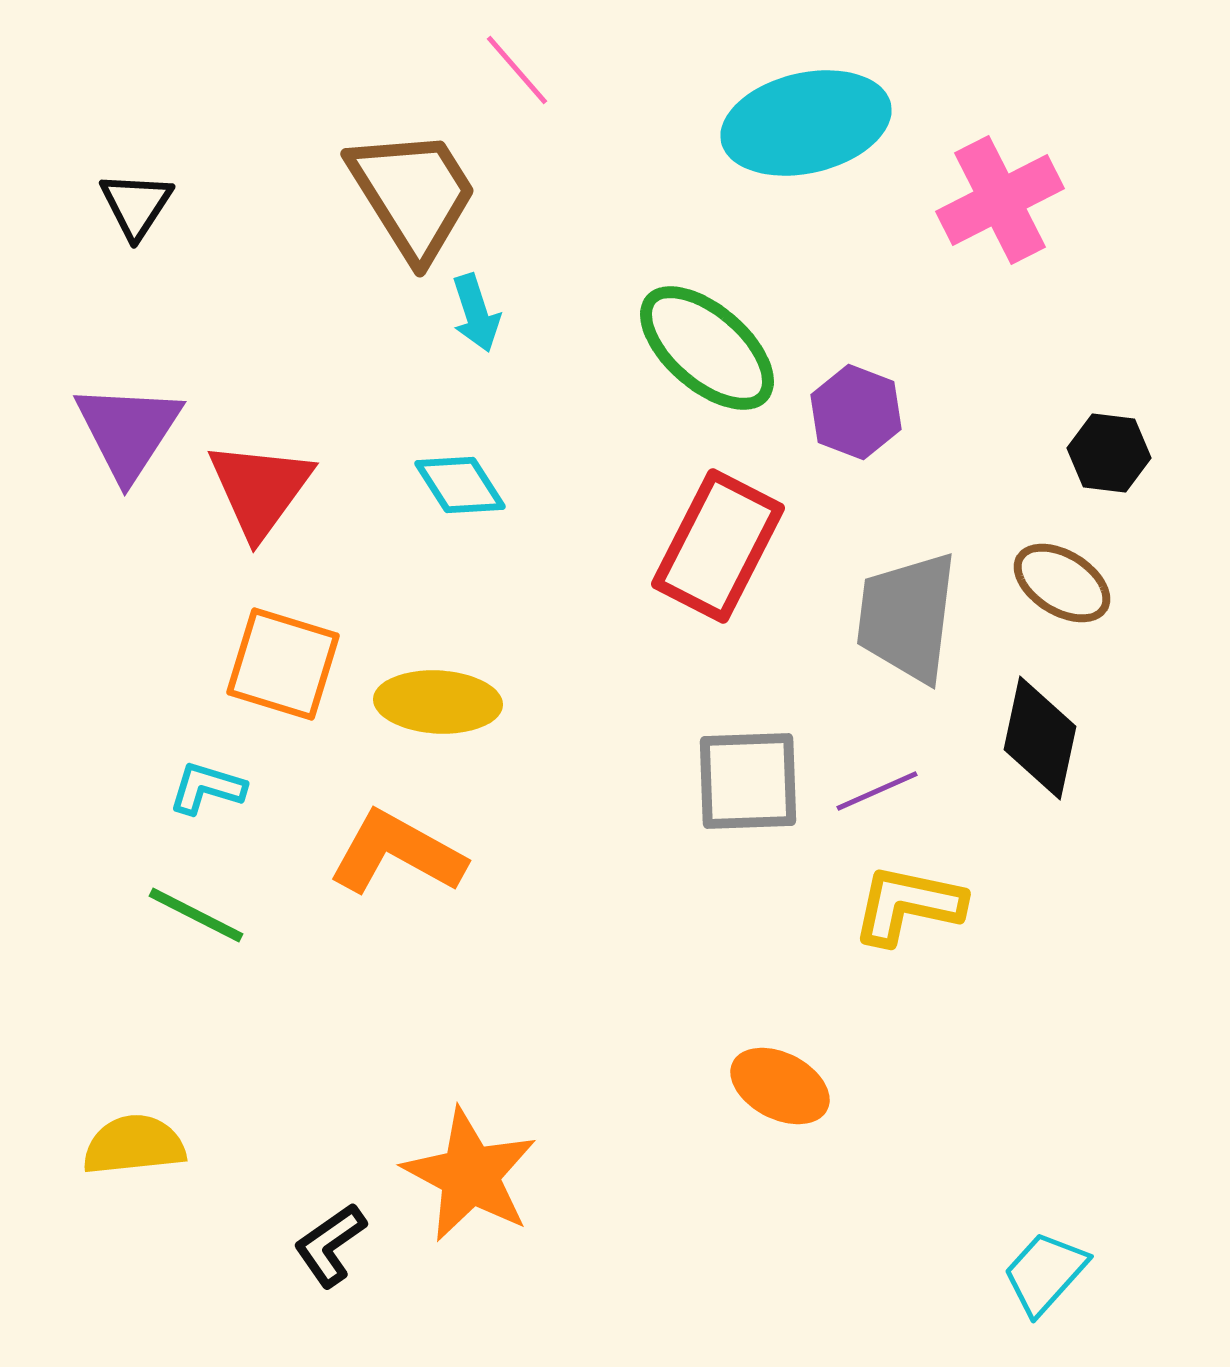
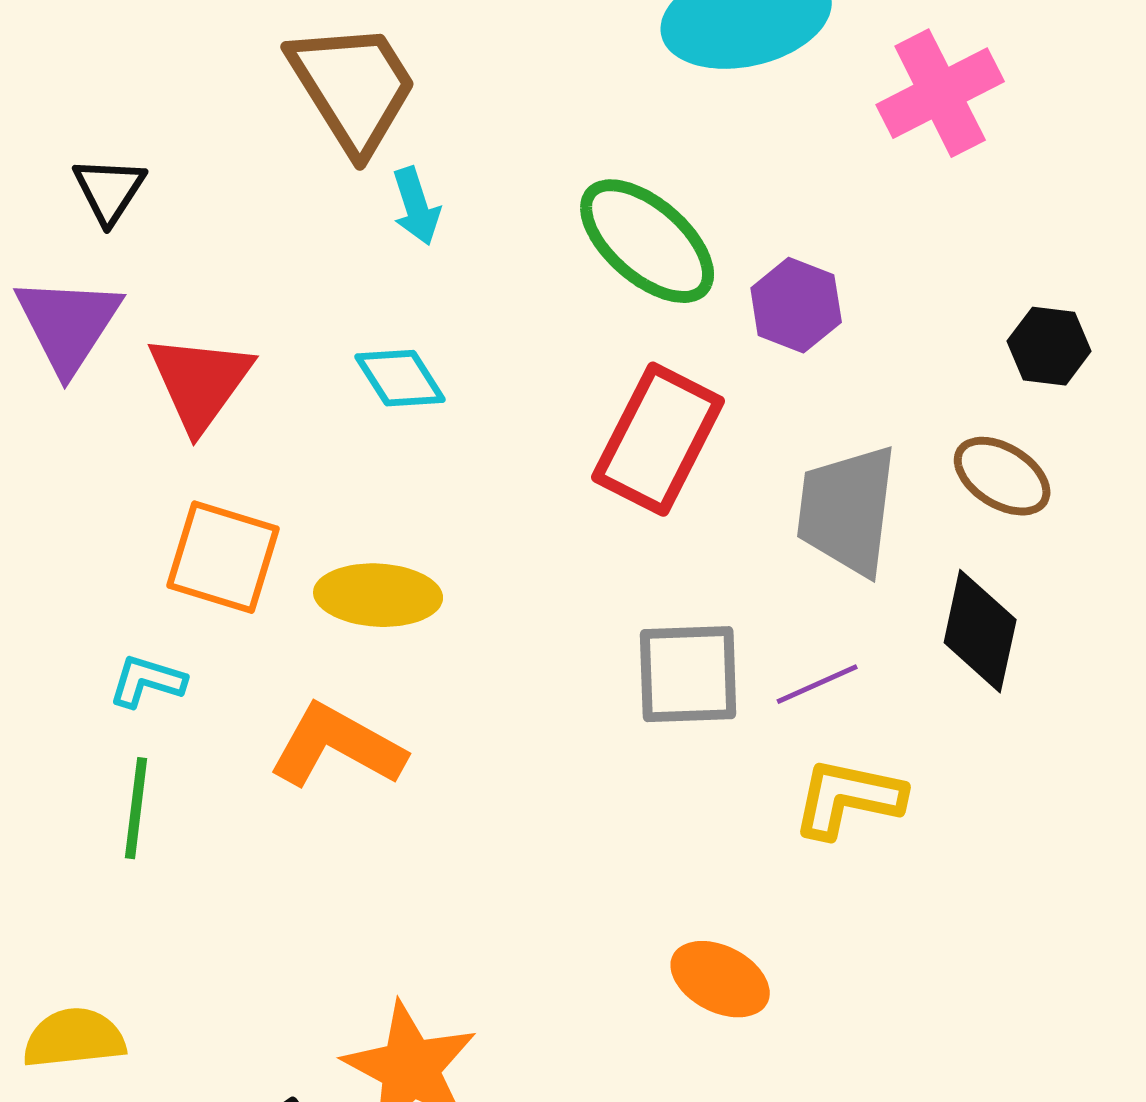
black triangle: (136, 205) -> (109, 190), moved
green line: (196, 915) -> (136, 808), turned 70

